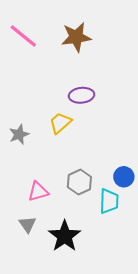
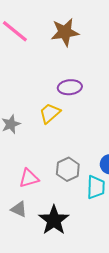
gray triangle: (28, 224) -> (19, 209), turned -30

